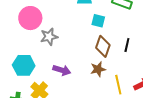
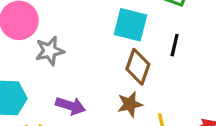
cyan square: (98, 21) -> (130, 25), size x1.5
black line: (127, 45) -> (175, 45), moved

